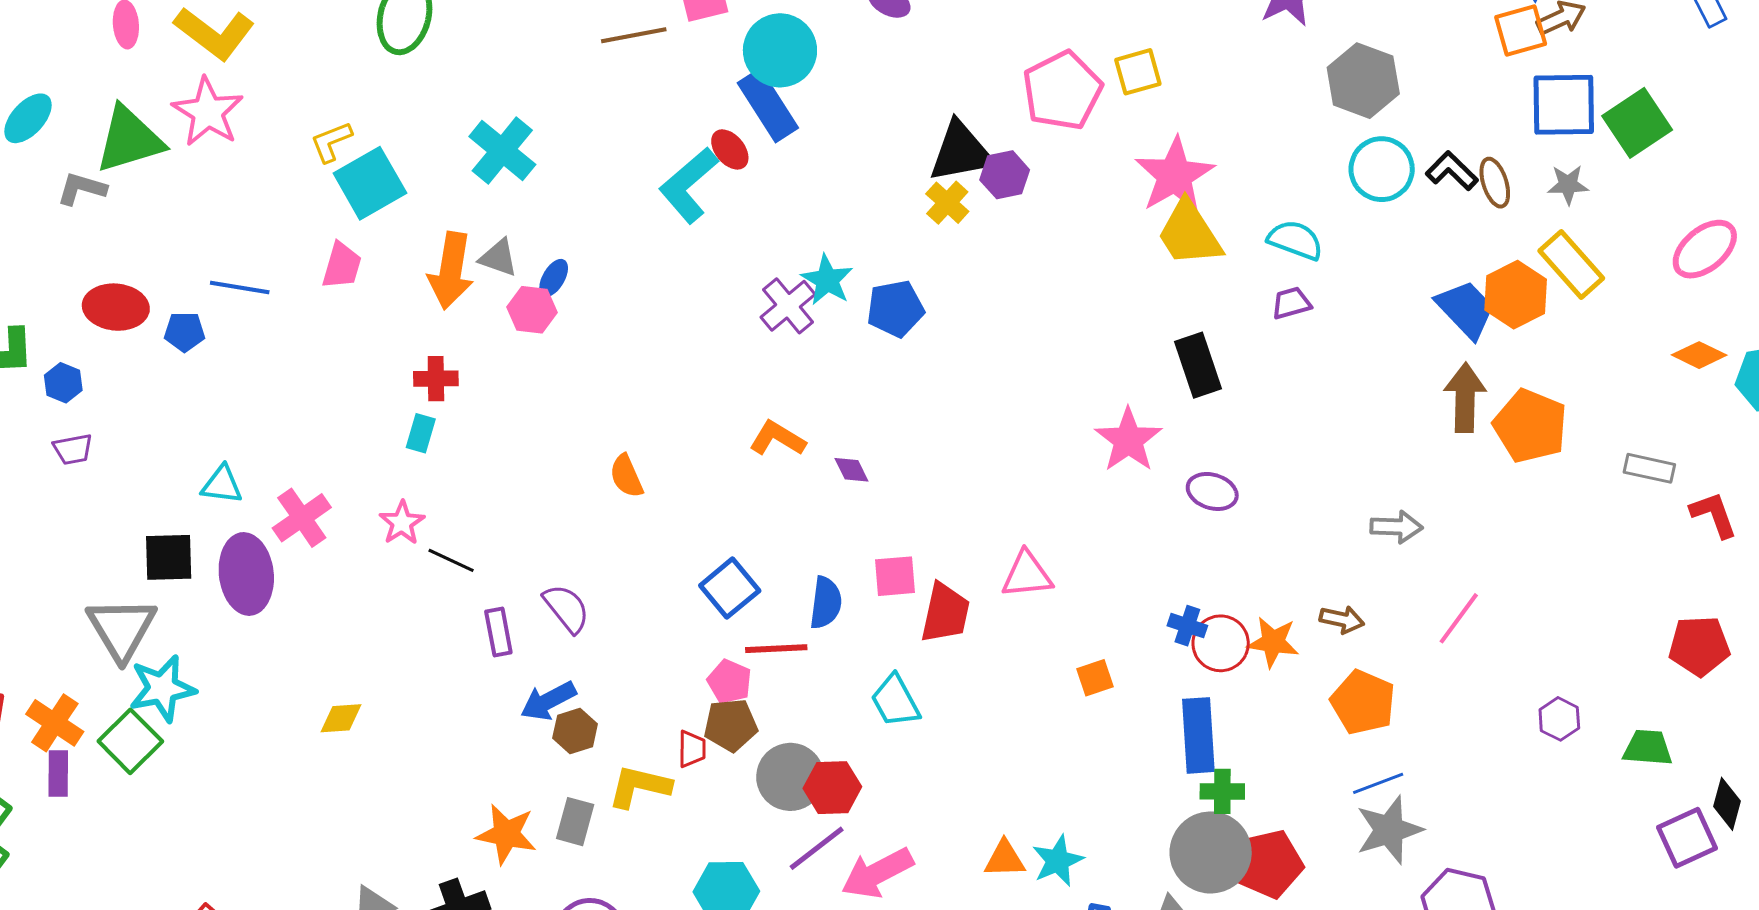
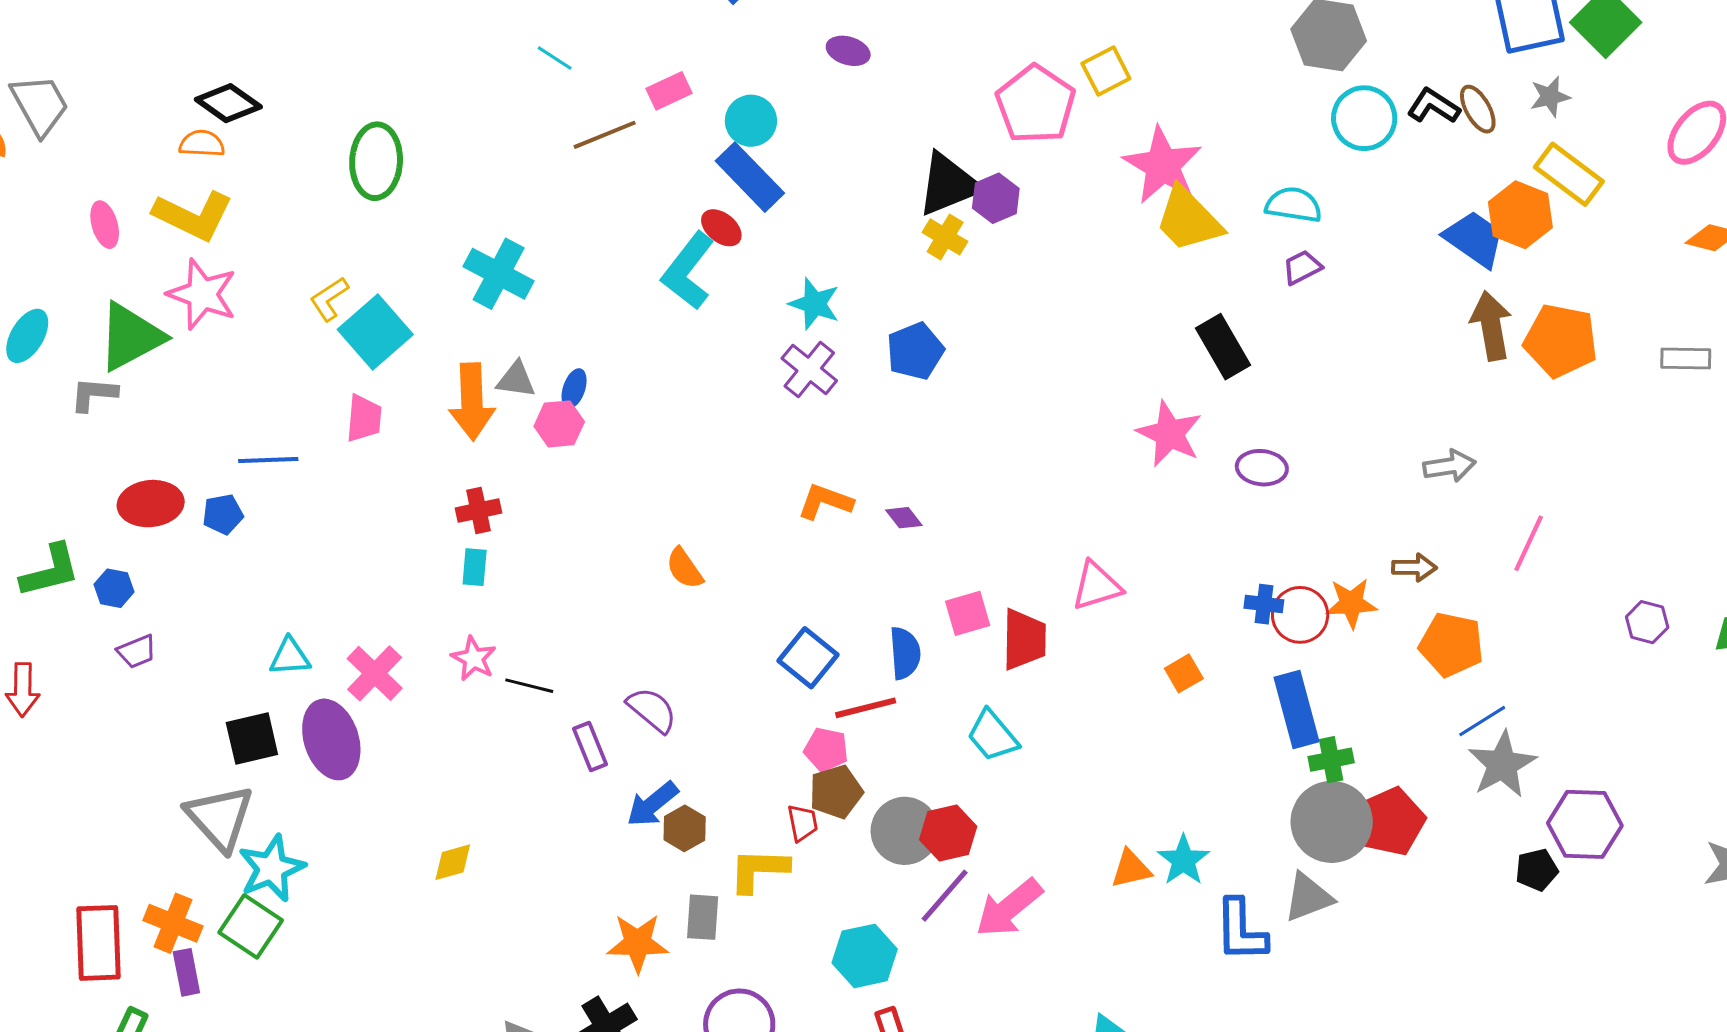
cyan circle: (780, 50) -> (751, 121), size x0.7
cyan star: (827, 280) -> (814, 304), moved

